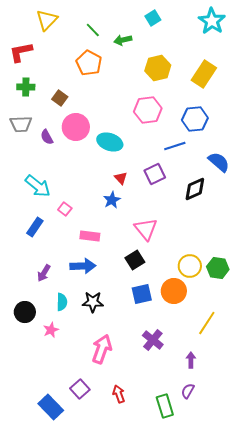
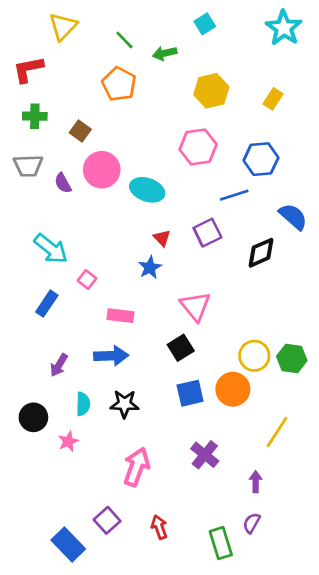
yellow rectangle: (204, 74) -> (273, 99), size x0.6

